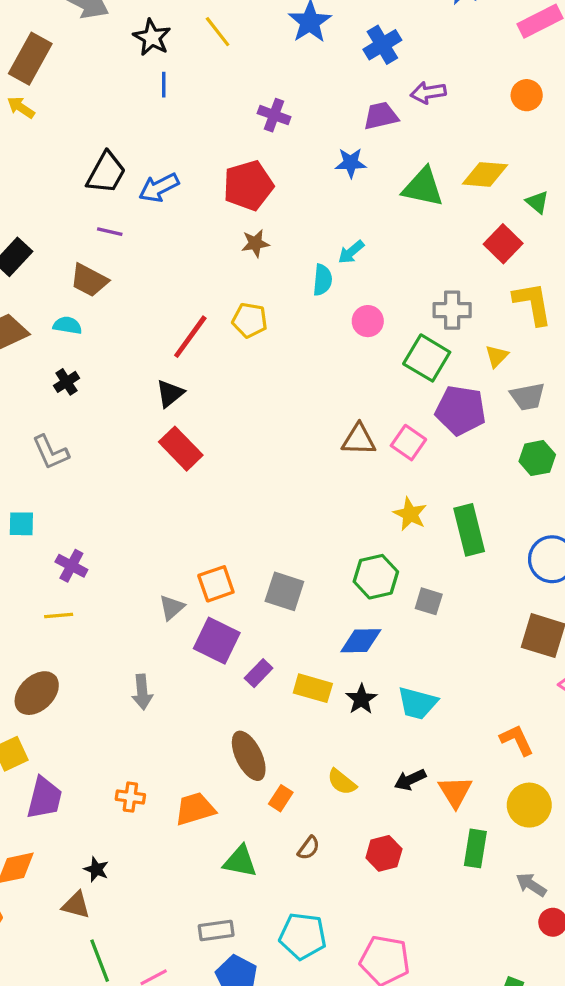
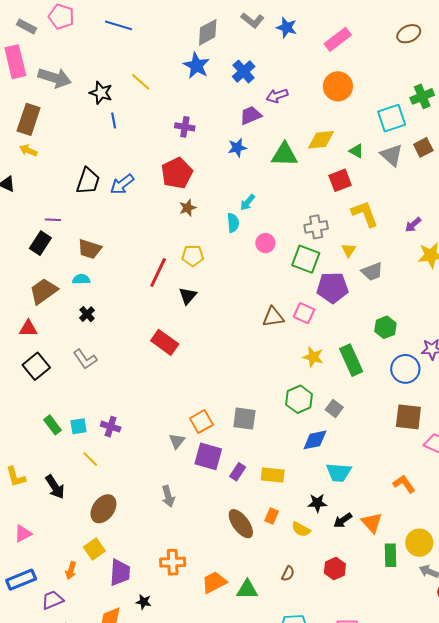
orange circle: (527, 95) -> (338, 86), size x1.5
purple line: (110, 232) -> (53, 220), moved
red square: (503, 244) -> (340, 180), turned 35
black triangle: (170, 393) -> (188, 296), moved
green hexagon: (537, 458) -> (385, 327), moved
cyan square: (21, 524) -> (79, 426), moved
gray square: (429, 601) -> (334, 409), turned 30
yellow line: (59, 616) -> (90, 459), moved, turned 60
blue diamond: (361, 641) -> (315, 440), moved
black star: (361, 699) -> (317, 503), moved, turned -30
orange cross: (130, 797) -> (173, 562), size x1.4
orange rectangle: (281, 798) -> (272, 516), moved
yellow circle: (529, 805) -> (419, 543), moved
orange trapezoid: (195, 809) -> (214, 582), moved
black star: (96, 869) -> (144, 602), moved

